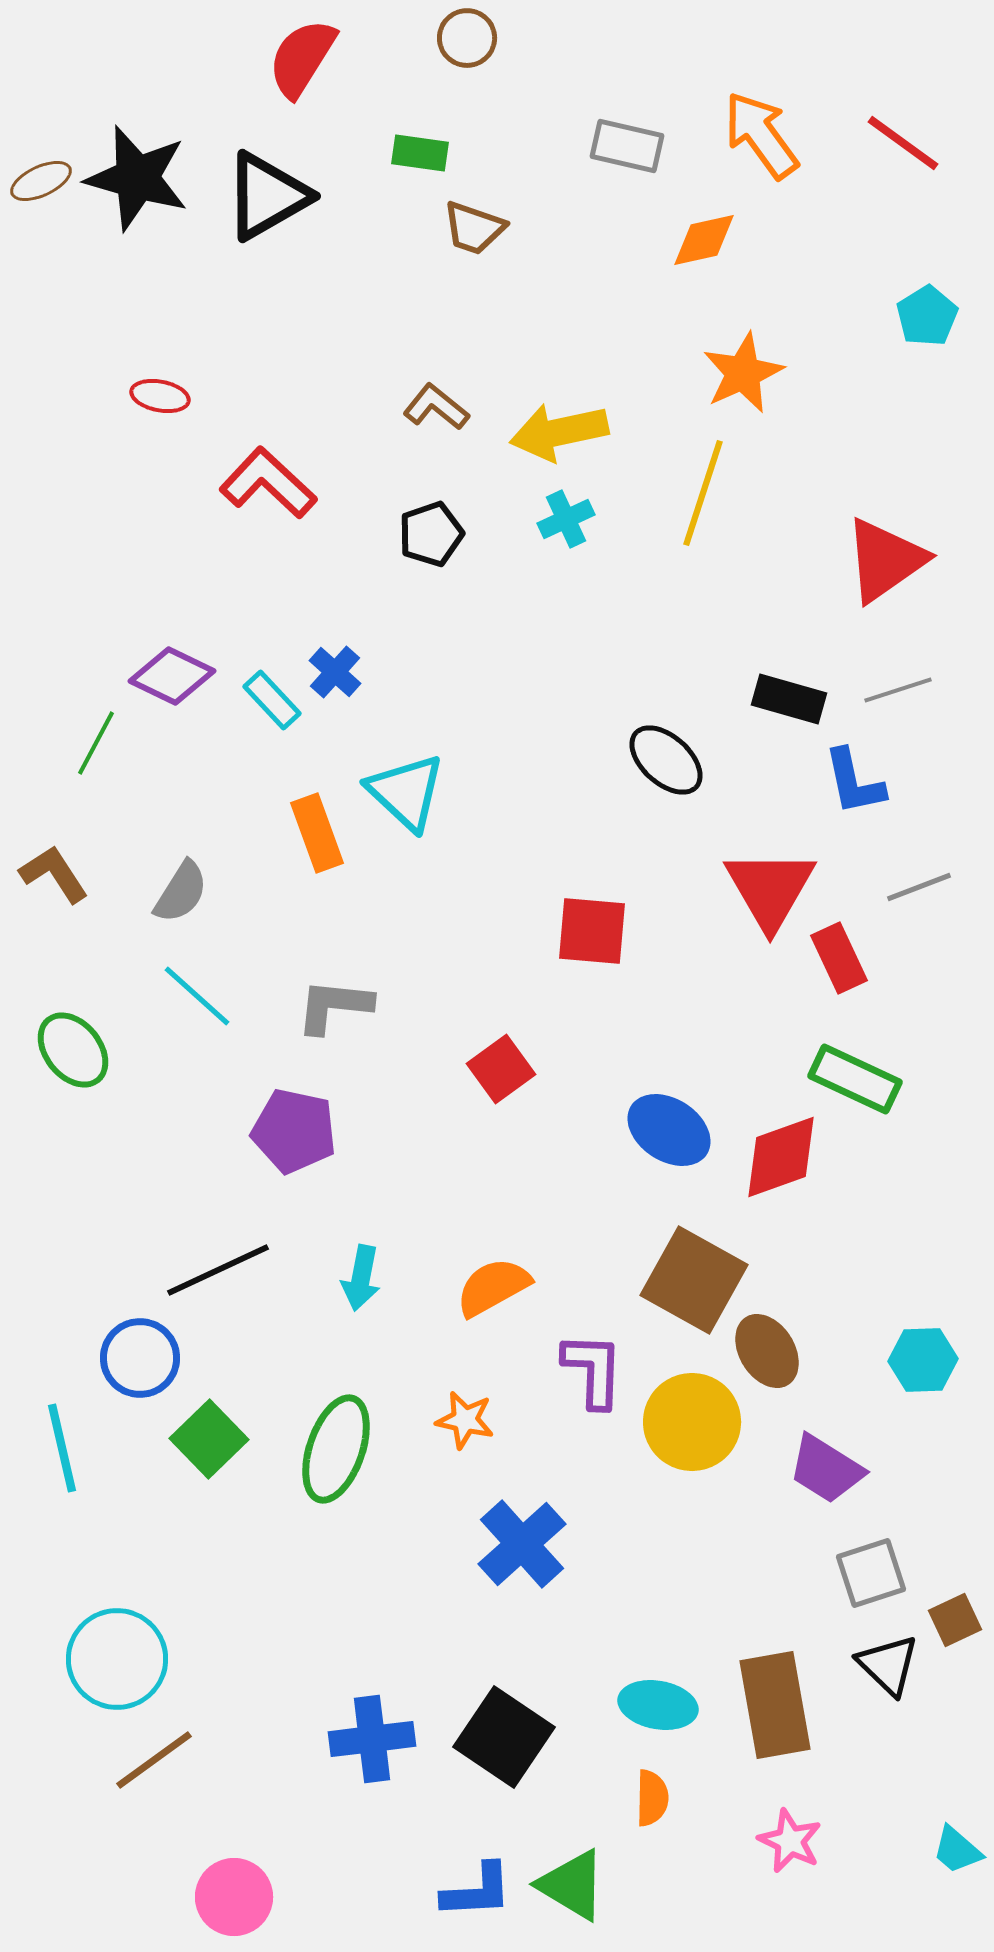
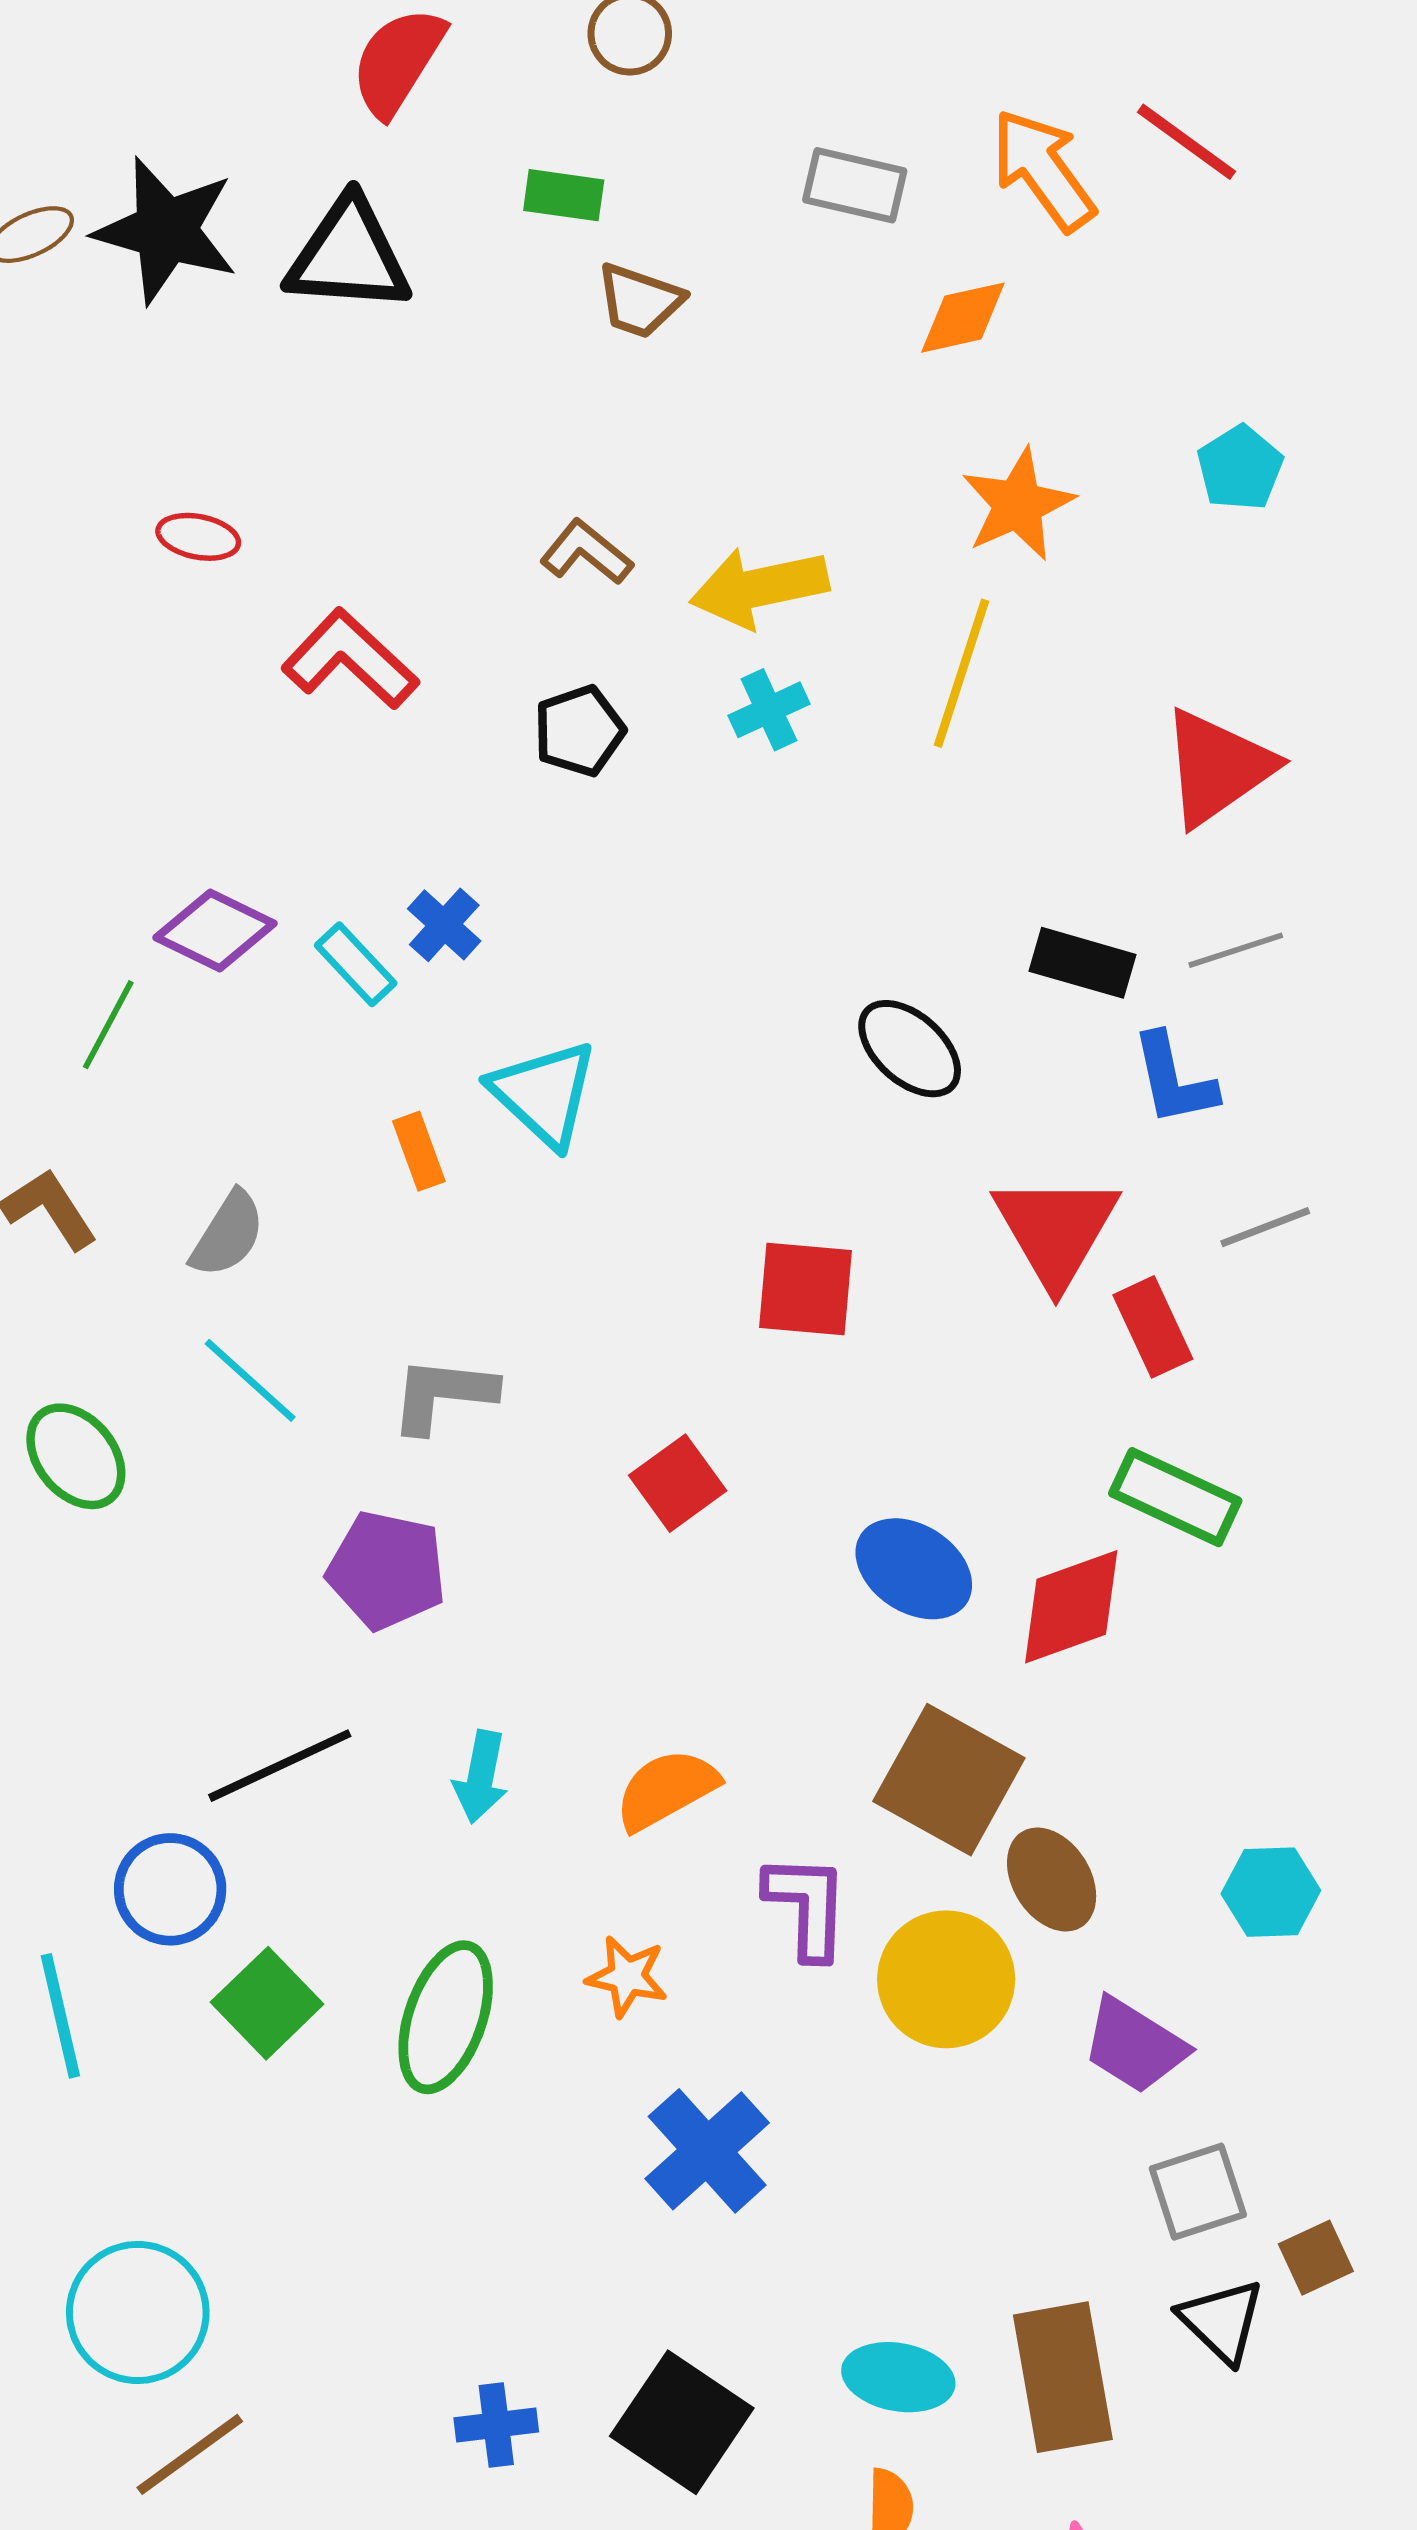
red line: (903, 143) -> (1187, 142), moved
black triangle: (267, 196) -> (349, 256), turned 34
cyan pentagon: (927, 316) -> (1240, 468), moved
orange rectangle: (317, 833) -> (419, 1151), size x0.7
blue cross: (372, 1739) -> (496, 2425), size x0.7

